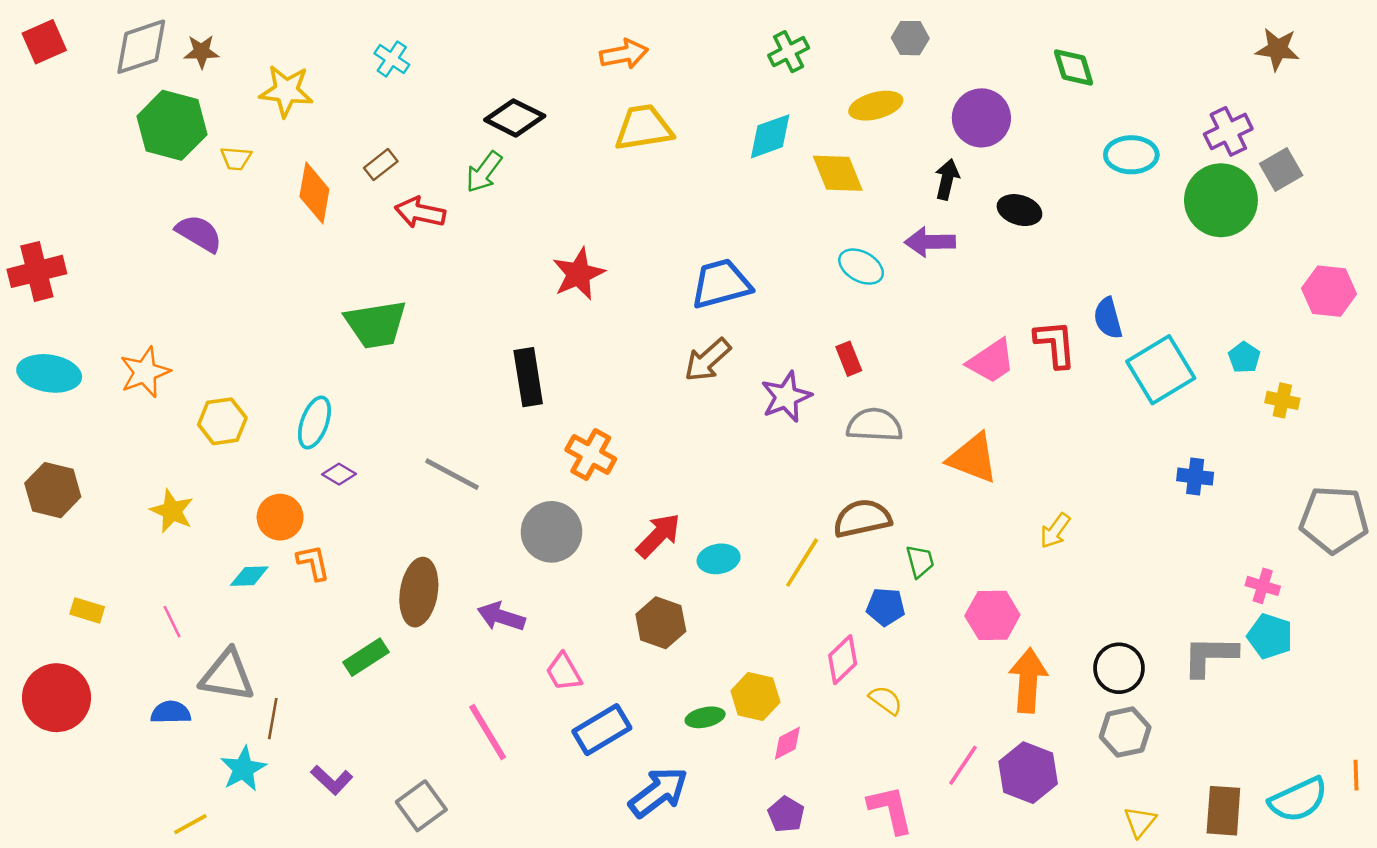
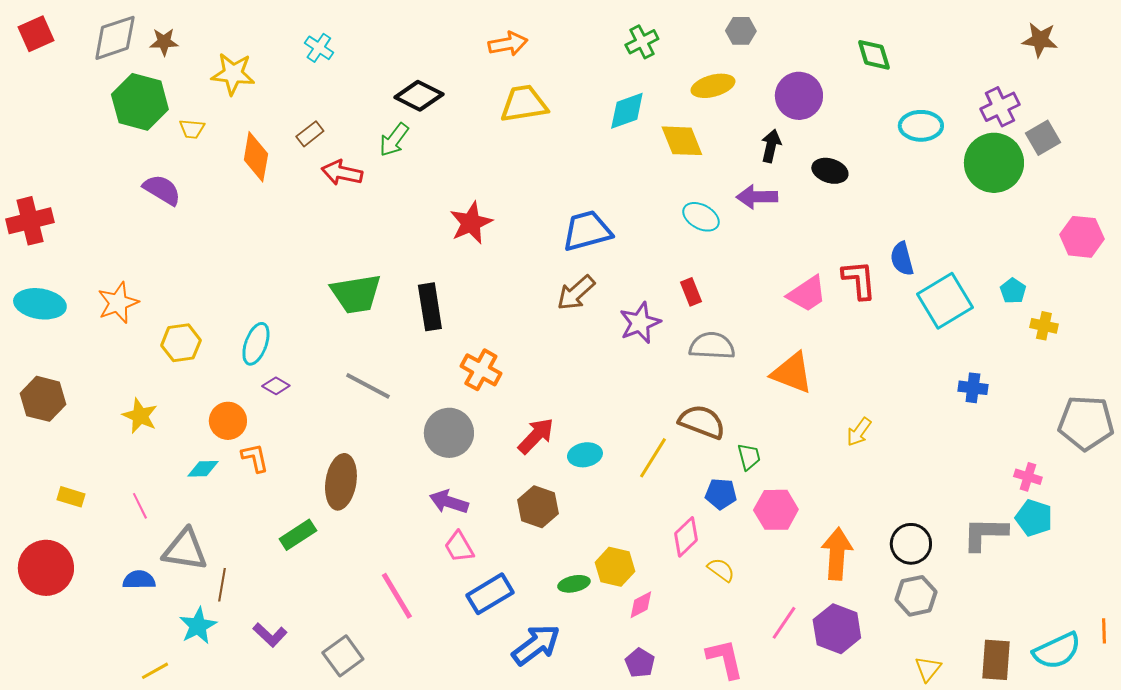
green trapezoid: (376, 324) -> (356, 294), moved
brown semicircle: (862, 518) -> (702, 422), turned 33
pink hexagon: (992, 615) -> (776, 510), moved
purple arrow: (501, 617) -> (449, 502), moved

